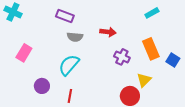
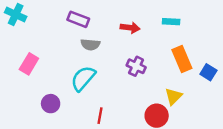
cyan rectangle: (152, 13) -> (171, 22), moved, turned 32
red arrow: (108, 32) -> (130, 28), moved
purple cross: (122, 57) -> (136, 66), moved
red line: (70, 96) -> (100, 116), moved

